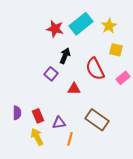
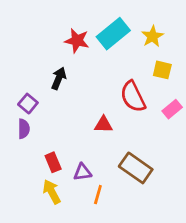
black arrow: (65, 56) -> (59, 78), moved
purple square: (51, 74) -> (28, 104), moved
purple semicircle: (17, 113) -> (24, 129), moved

